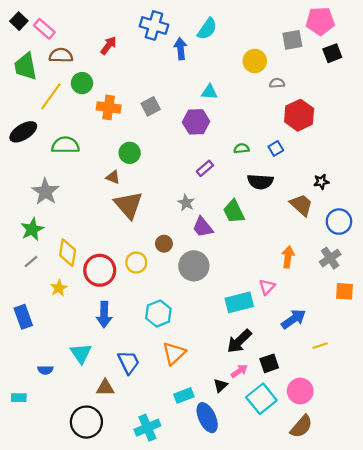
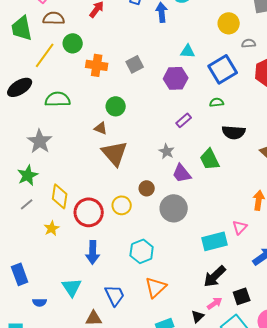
blue square: (276, 148) -> (223, 69), moved, size x2.0
blue rectangle: (23, 317) -> (20, 274), moved

